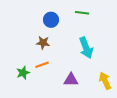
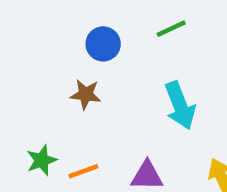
green line: (82, 13) -> (171, 29), turned -32
orange line: (42, 65) -> (83, 171), moved

